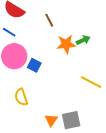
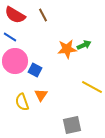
brown line: (49, 20) -> (43, 15), moved
orange triangle: (51, 120) -> (41, 95), moved

